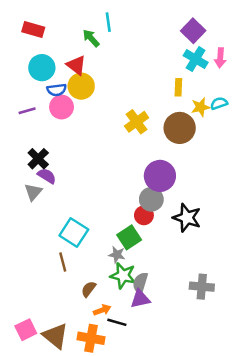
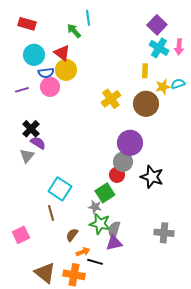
pink square: (26, 330) -> (21, 235), moved

